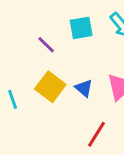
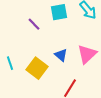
yellow square: (50, 87) -> (37, 68), moved

